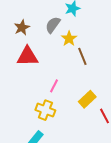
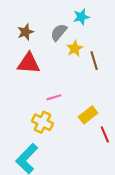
brown line: (82, 56) -> (94, 61), moved
pink line: (54, 86) -> (54, 97), turned 40

